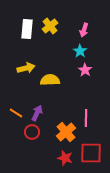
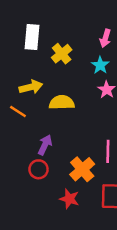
yellow cross: (50, 26) -> (62, 54), moved
orange line: (16, 113) -> (18, 111), moved
red star: (65, 158) -> (69, 199), moved

